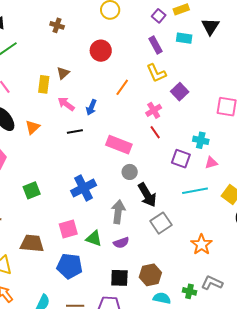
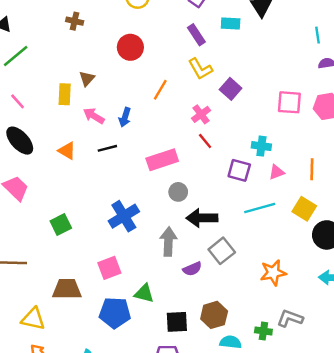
orange triangle: (33, 127) -> (67, 151), moved, turned -42
pink rectangle: (119, 145) -> (162, 160), turned -35
black arrow: (147, 195) -> (202, 218), turned 125
green triangle: (94, 238) -> (144, 293), moved
purple semicircle: (121, 243) -> (192, 269), moved
orange star: (201, 245) -> (273, 273), turned 30

